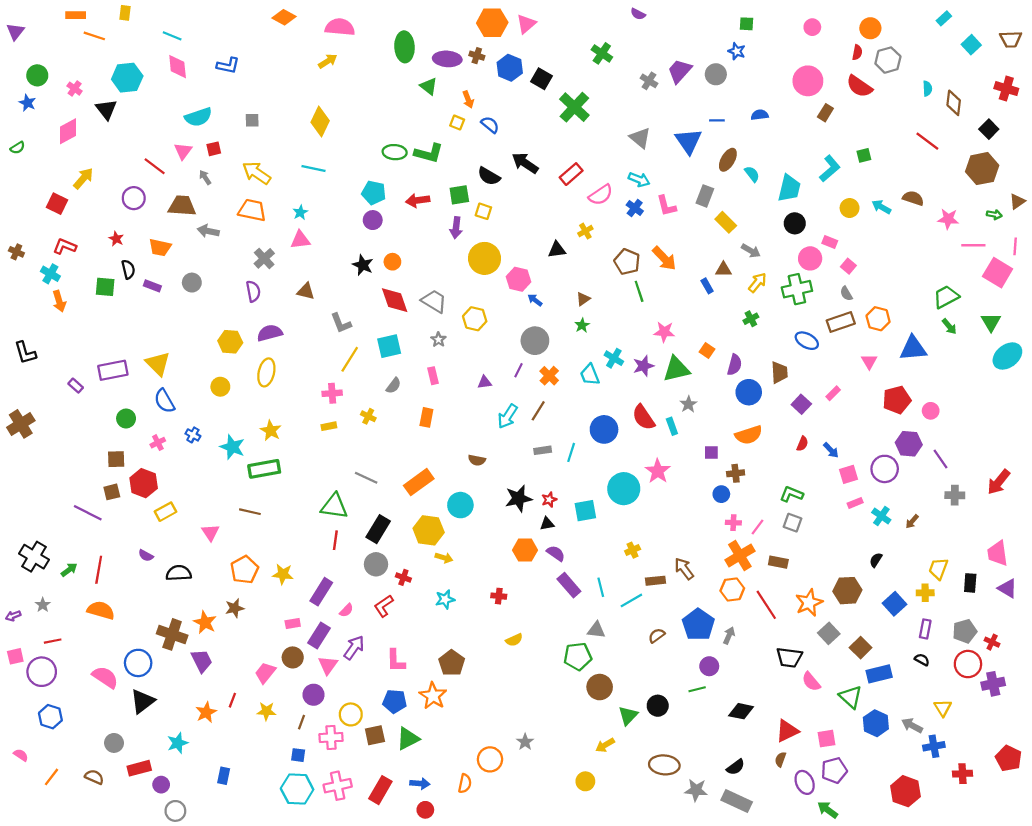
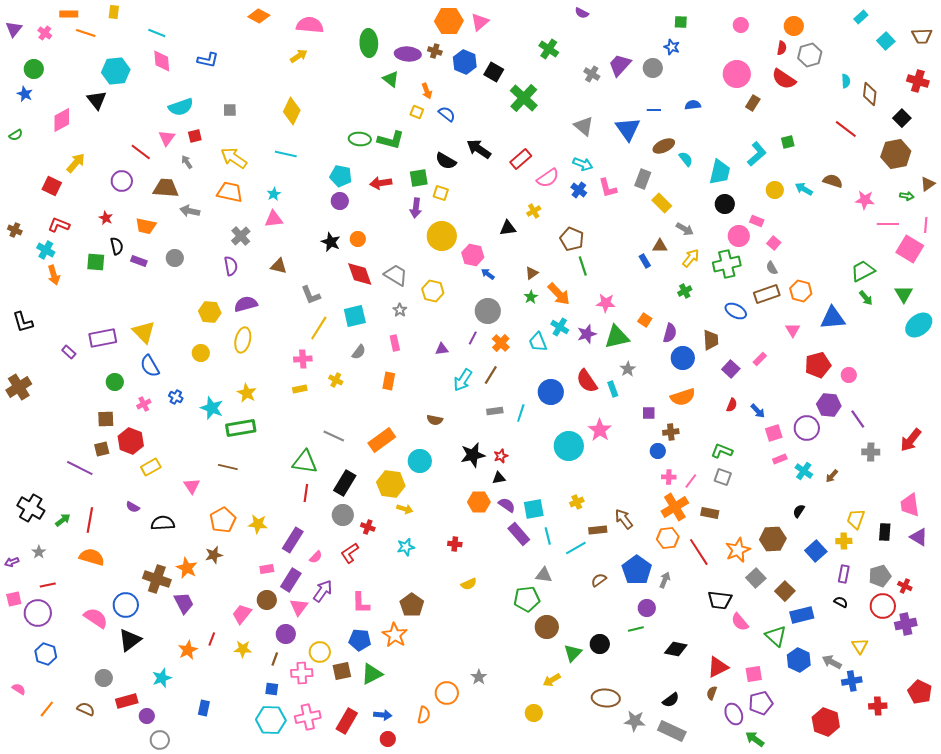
pink cross: (75, 89) -> (45, 33), moved
brown ellipse: (728, 160) -> (664, 146), turned 35
orange arrow: (664, 258) -> (559, 294), moved
cyan square: (585, 511) -> (534, 509), moved

